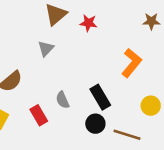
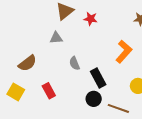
gray triangle: (46, 48) -> (56, 38), turned 40
gray semicircle: (63, 100) -> (74, 63), moved

